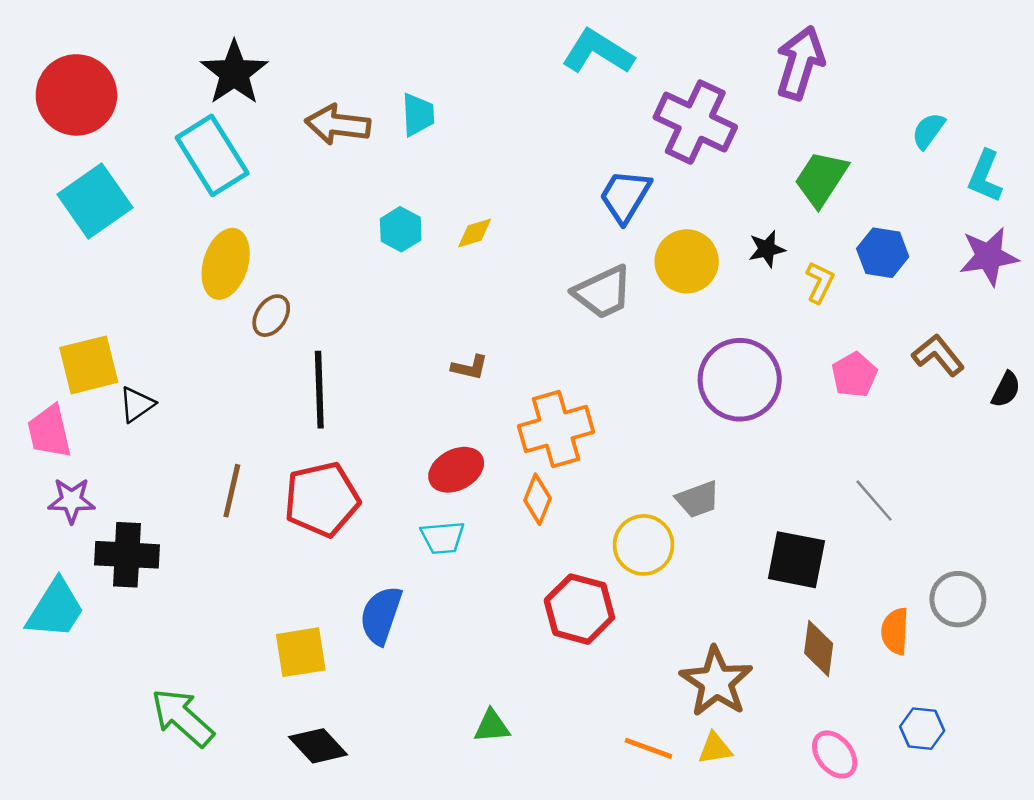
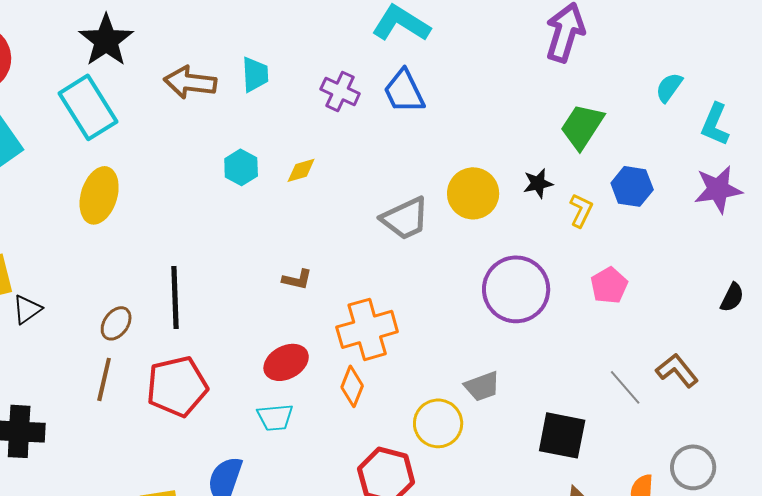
purple cross: (695, 122) -> (340, 91), moved, size x0.6
blue trapezoid: (625, 196) -> (404, 91), moved, turned -57
brown ellipse: (271, 316) -> (116, 323), moved
brown L-shape: (938, 355) -> (677, 370), moved

